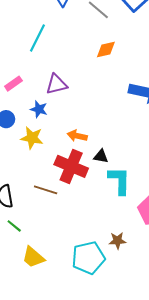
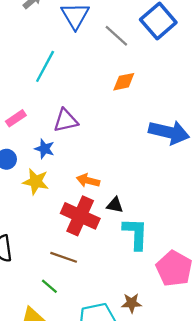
brown line: (46, 190) -> (64, 257), moved
green line: (14, 226) -> (49, 286), moved

